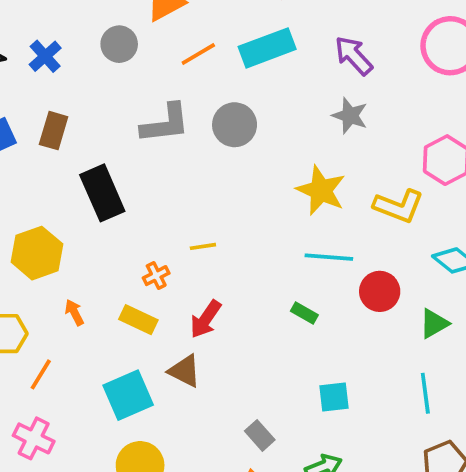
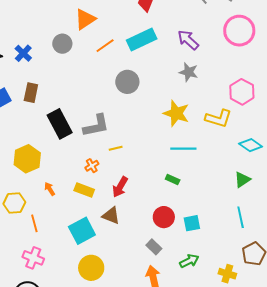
gray L-shape: (165, 123) -> (96, 126), moved
red circle: (380, 291) -> (164, 217), moved
orange line: (41, 374) -> (34, 223), turned -42

